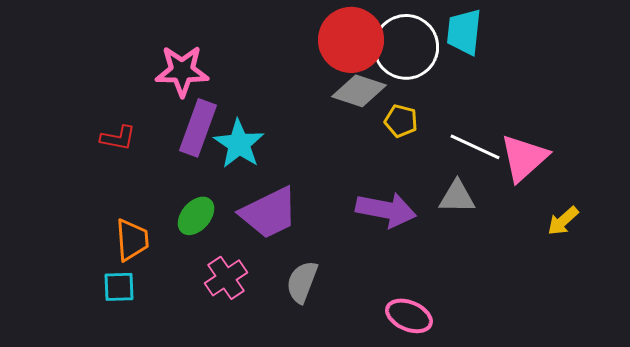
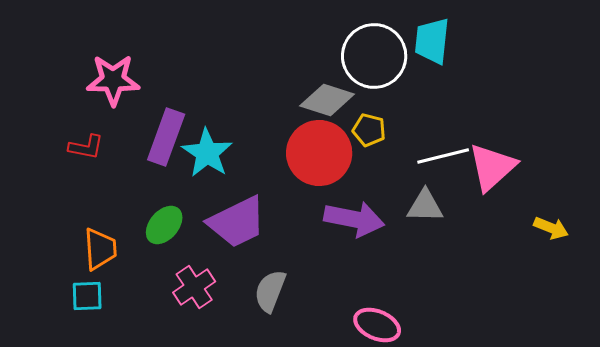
red circle: (351, 40) -> (319, 153), moved
pink star: (182, 71) -> (113, 80), moved
white line: (475, 147) -> (443, 156), turned -39
yellow arrow: (563, 221) -> (551, 228), moved, turned -116

